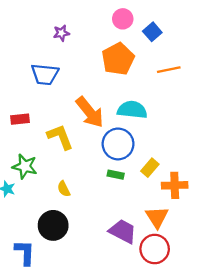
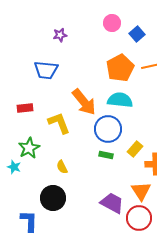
orange pentagon: (118, 59) -> (120, 68), moved
green star: (25, 166) -> (29, 148), turned 30

